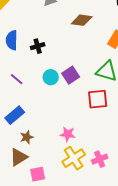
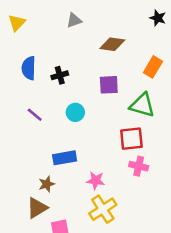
purple square: (71, 75) -> (109, 85), moved, turned 30
blue rectangle: (15, 115) -> (65, 158), moved, turned 30
pink cross: (100, 159) -> (139, 166), moved, turned 35

